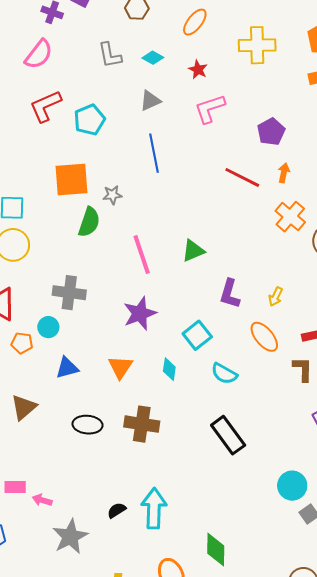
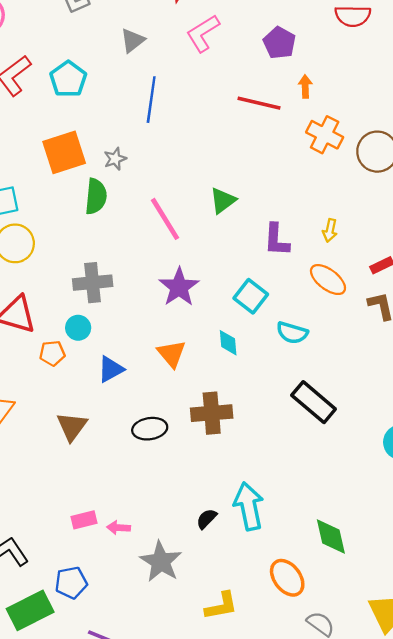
blue line: (154, 153) -> (151, 100), turned 33

